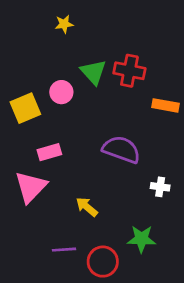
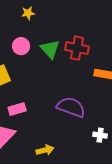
pink circle: (61, 92) -> (21, 46), moved
yellow arrow: (87, 207) -> (45, 150), turned 126

